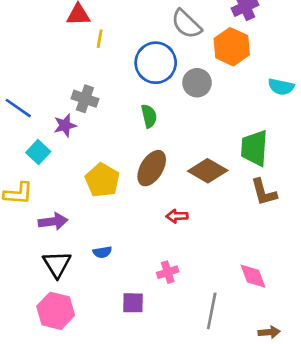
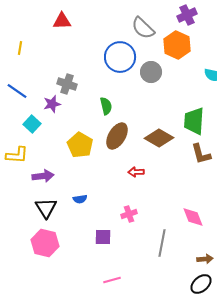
yellow line: (100, 39) -> (20, 48), moved
green semicircle: (149, 116) -> (106, 106), moved

